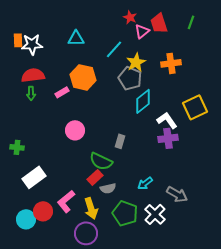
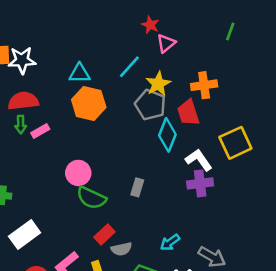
red trapezoid: (159, 23) -> (188, 113), moved
cyan triangle: (76, 38) -> (80, 73), moved
pink rectangle: (62, 92) -> (40, 131), moved
cyan diamond: (143, 101) -> (167, 135), turned -30
green semicircle: (101, 161) -> (91, 198), moved

